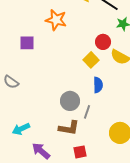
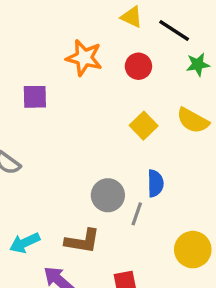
red circle: (103, 42) -> (138, 66), moved
blue semicircle: (98, 85) -> (155, 183), moved
brown L-shape: (69, 128) -> (82, 241), moved

